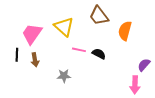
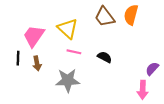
orange semicircle: (125, 31) -> (131, 15), moved
pink line: (79, 50) -> (74, 52), moved
gray star: (64, 76) -> (68, 80), size x1.6

